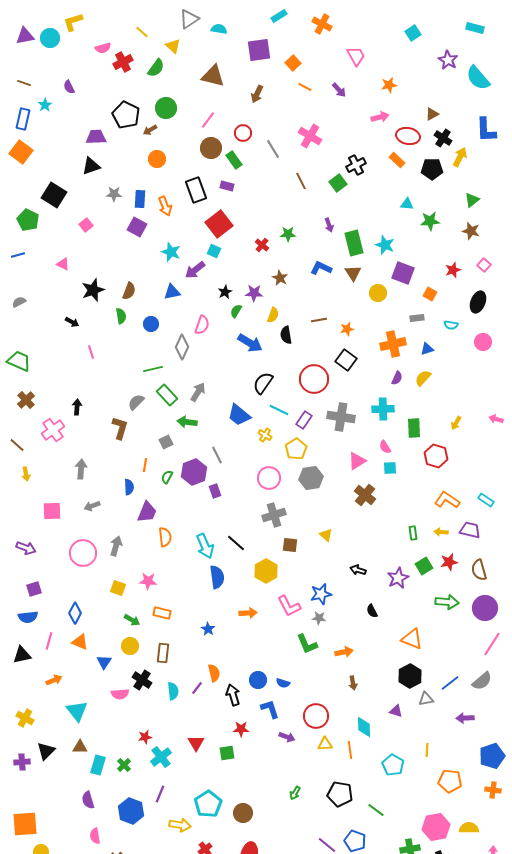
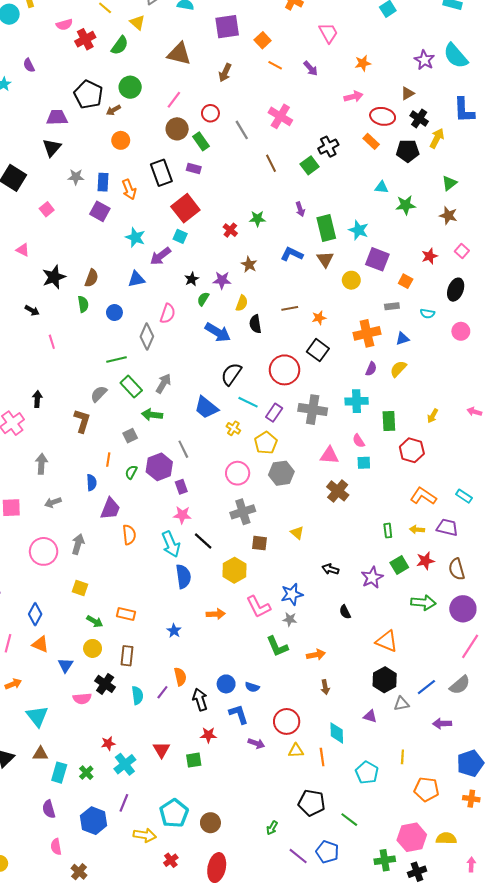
purple star: (448, 60) -> (424, 60), moved
black triangle: (91, 166) -> (52, 148), turned -30
pink triangle: (357, 461) -> (329, 455), turned 36
pink star: (148, 581) -> (182, 515), moved
green arrow: (295, 793) -> (272, 828), moved

